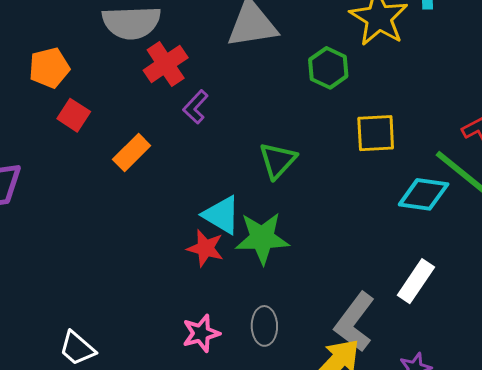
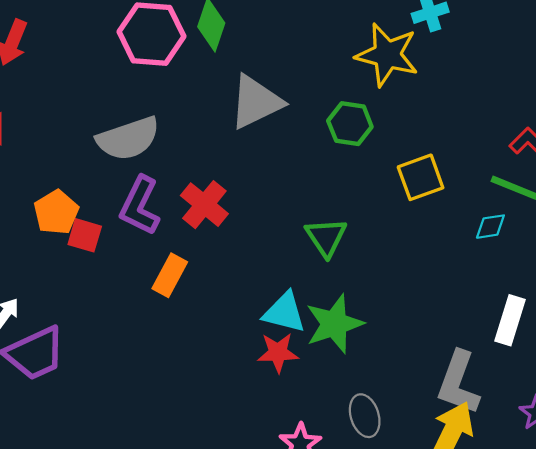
red cross: (166, 64) -> (204, 205), moved
purple L-shape: (196, 107) -> (140, 206), moved, size x1.6
red square: (74, 115) -> (85, 235), moved
cyan diamond: (424, 194) -> (490, 227), size x0.6

